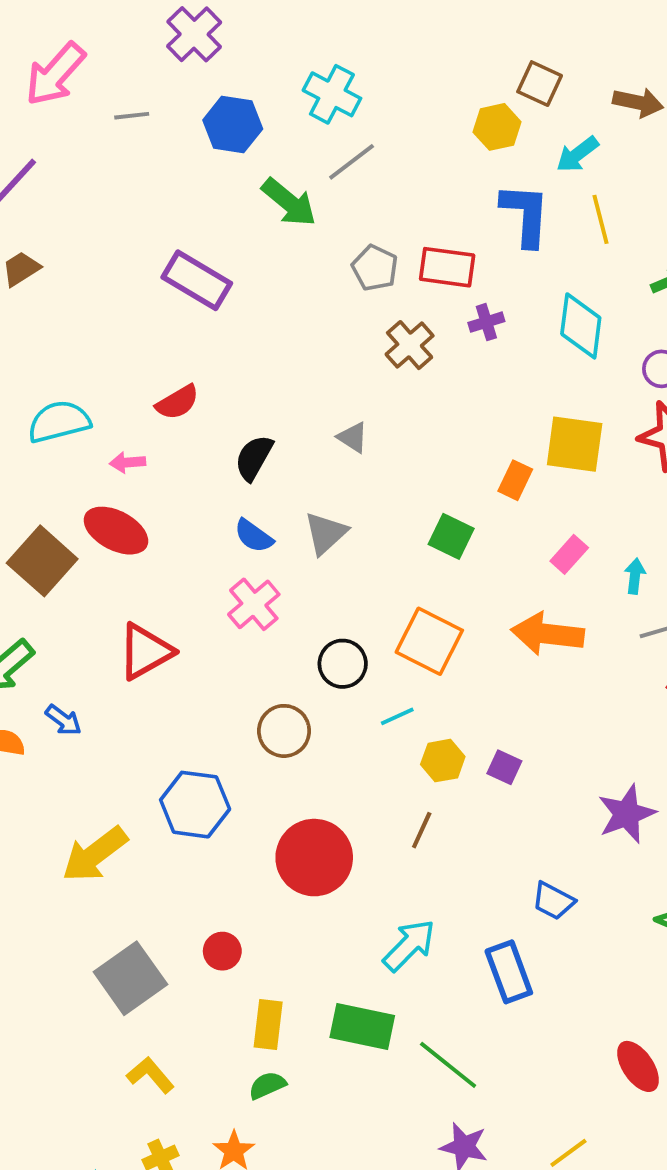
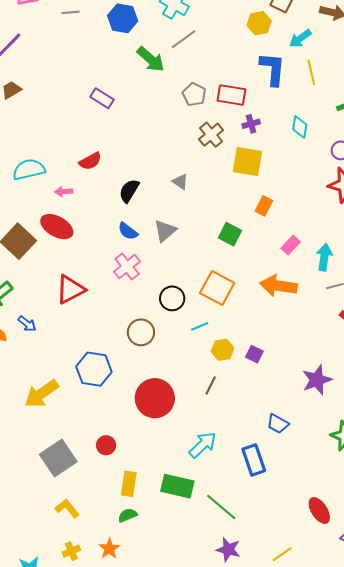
purple rectangle: (197, 280) -> (102, 98), size x0.7
cyan diamond: (581, 326) -> (300, 127), size x0.7
yellow square: (575, 444) -> (247, 162), moved
cyan arrow: (635, 576) -> (324, 257), size x1.5

